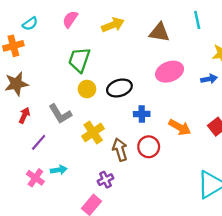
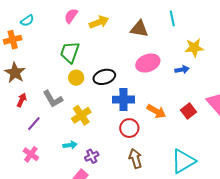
pink semicircle: (70, 19) -> (71, 16), moved
brown star: (16, 84) -> (15, 73), turned -30
blue cross: (142, 114) -> (123, 100), size x1.5
brown arrow: (120, 150) -> (135, 158), moved
cyan arrow: (59, 170) -> (70, 145), moved

